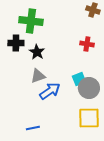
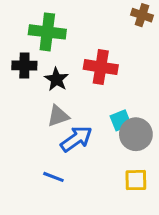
red cross: (87, 44) -> (101, 67), moved, size x1.5
yellow square: (89, 118) -> (136, 180), size x0.7
blue line: (33, 128) -> (53, 177), moved, turned 32

